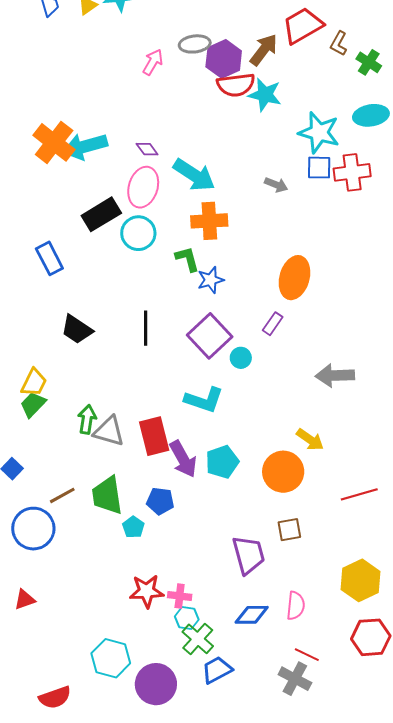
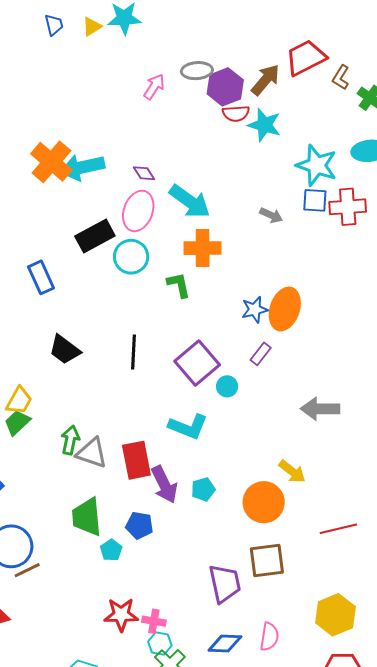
red semicircle: (236, 85) -> (236, 113), size x0.7
blue star: (211, 280) -> (255, 310), moved
cyan pentagon: (222, 462) -> (203, 489), size x0.7
brown line: (62, 495) -> (27, 570), moved
brown square: (289, 530) -> (267, 560), size x1.5

